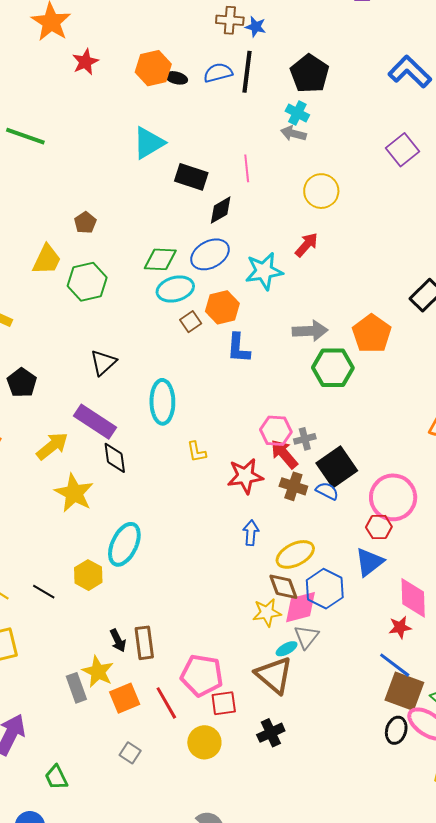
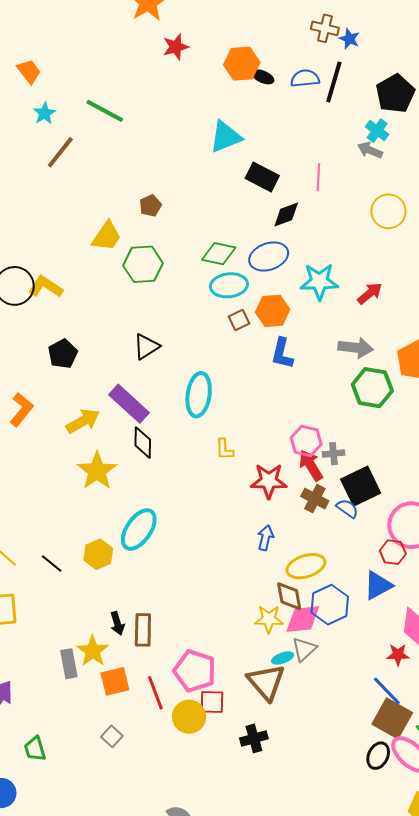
red arrow: (307, 245) -> (370, 293), moved
yellow circle: (204, 742) -> (189, 717), moved

